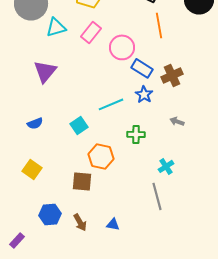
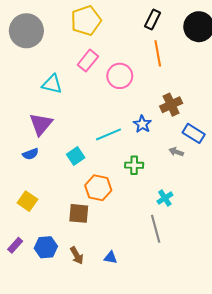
cyan triangle: (56, 27) -> (52, 84), moved, turned 30
blue rectangle: (142, 68) -> (194, 133), moved
purple triangle: (45, 71) -> (41, 124), moved
purple rectangle: (17, 240) -> (15, 245), moved

